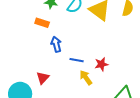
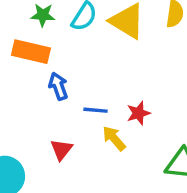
orange rectangle: (42, 23) -> (31, 52), size x1.5
red triangle: (43, 78) -> (61, 150), moved

